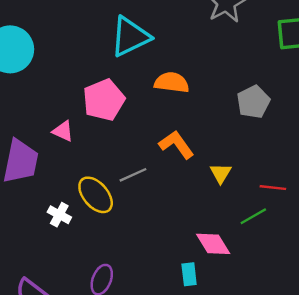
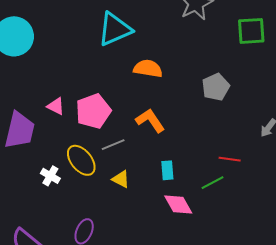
pink pentagon: (104, 100) -> (93, 111), moved
yellow triangle: (221, 173) -> (121, 179), moved, turned -36
cyan rectangle: (189, 274) -> (167, 170), moved

